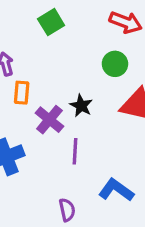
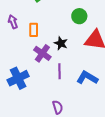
orange rectangle: (22, 93) -> (34, 30), moved
blue L-shape: (116, 190) -> (87, 78), moved

